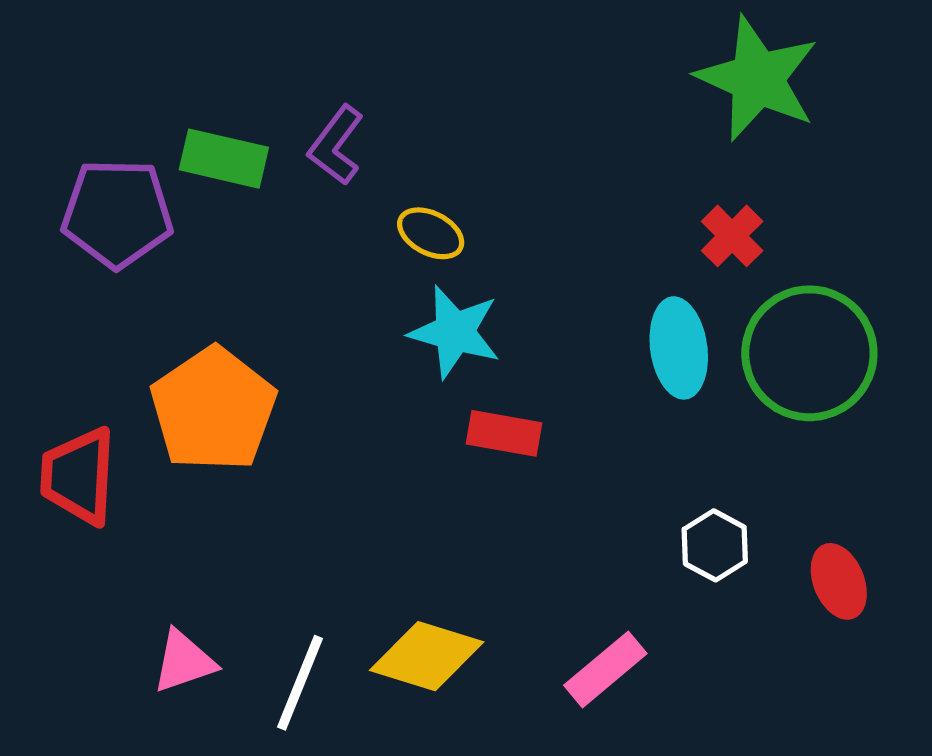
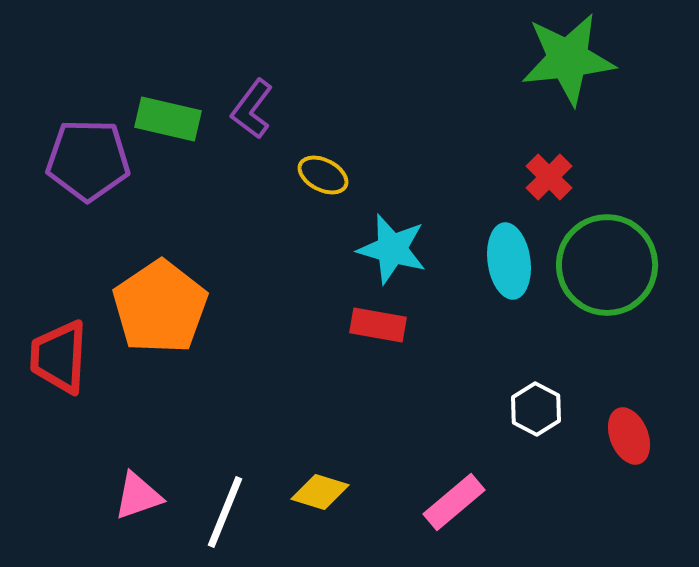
green star: (757, 79) -> (568, 59), turned -30
cyan star: (455, 332) -> (392, 249), moved
yellow diamond: (427, 656) -> (320, 492), size x0.7

